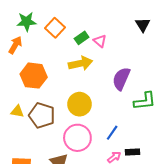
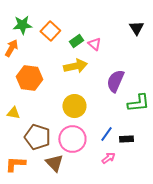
brown pentagon: (42, 115) -> (37, 137), moved
black rectangle: (133, 152) -> (126, 139), moved

